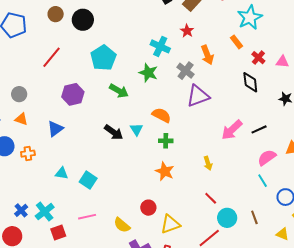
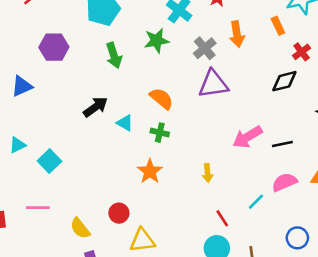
green star: (148, 73) -> (157, 41), turned 30
black diamond: (250, 82) -> (284, 81), turned 70
green arrow: (119, 91) -> (114, 55), turned 30
cyan triangle: (136, 129) -> (125, 123), moved, turned -40
black arrow: (114, 132) -> (95, 107), turned -84
cyan triangle: (62, 173) -> (17, 145), turned -48
cyan line: (263, 181) -> (256, 202), moved, turned 64
red line: (211, 198) -> (222, 218), moved

